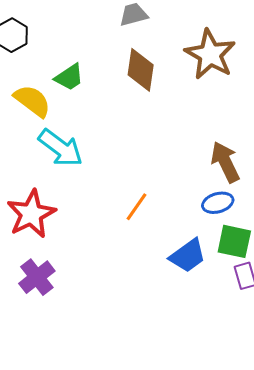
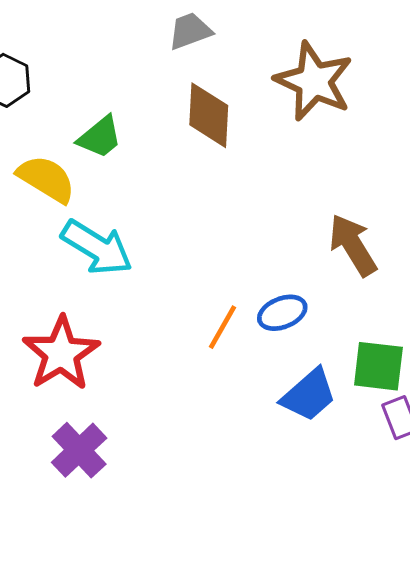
blue ellipse: (218, 203) -> (282, 313), moved

